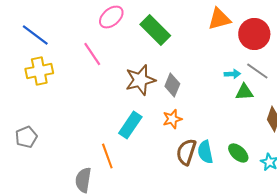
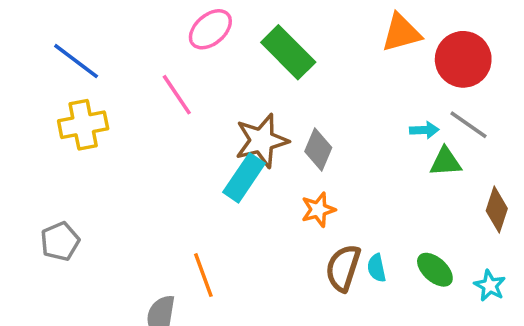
cyan rectangle: (130, 125) -> (244, 178), moved
cyan semicircle: (205, 152) -> (377, 268), size x0.7

